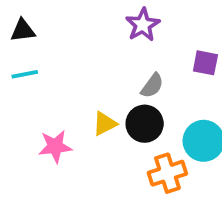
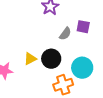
gray semicircle: (152, 86) -> (65, 34), moved

